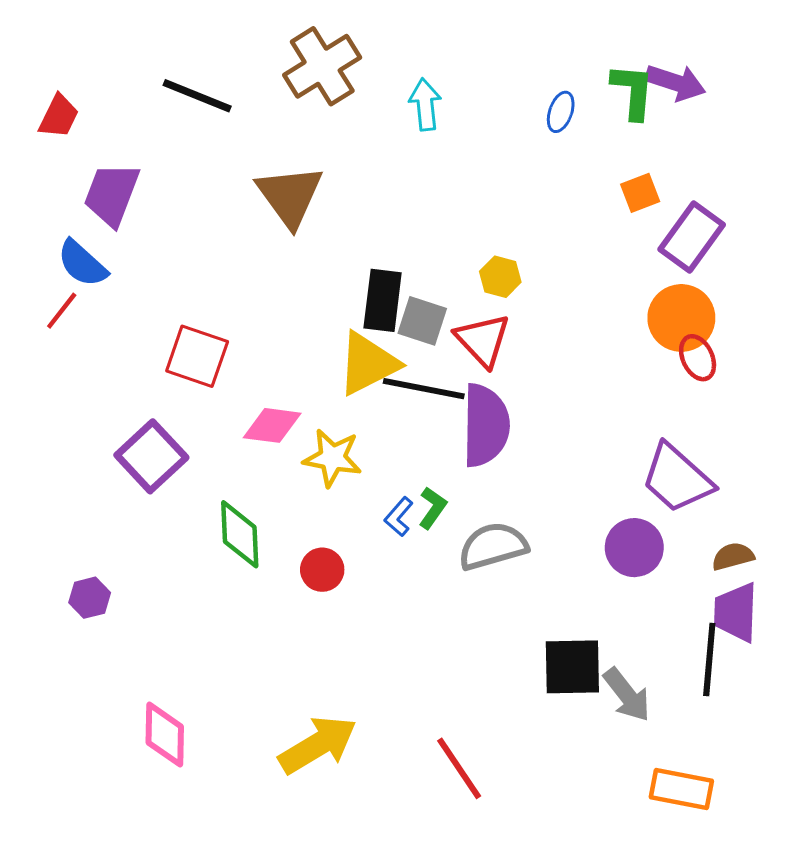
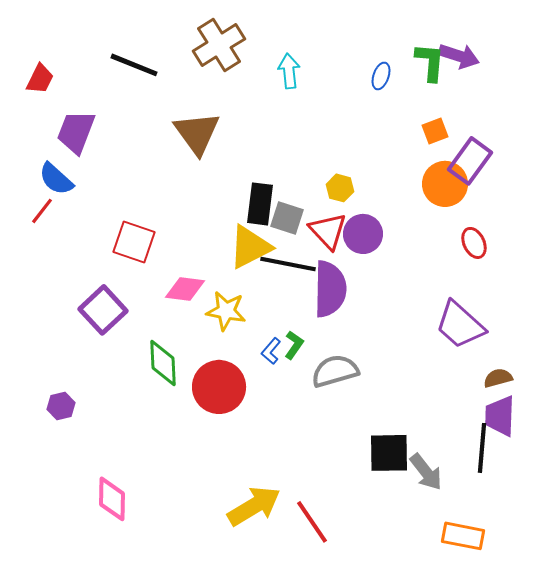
orange circle: (681, 318) -> (445, 184), moved
purple circle: (634, 548) -> (363, 234), moved
red circle: (322, 570) -> (219, 387), size x1.8
yellow arrow: (318, 745) -> (254, 506), moved

